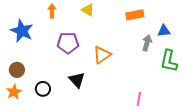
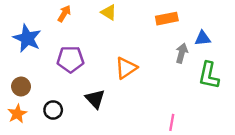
orange arrow: (52, 11) -> (64, 14), turned 32
purple pentagon: (68, 43) -> (70, 59), moved

